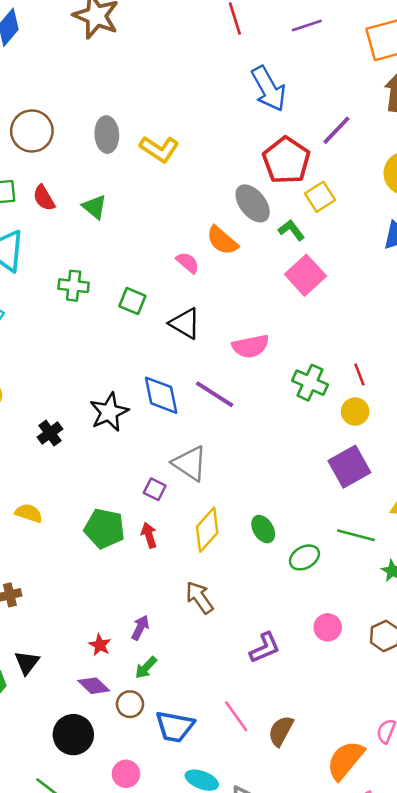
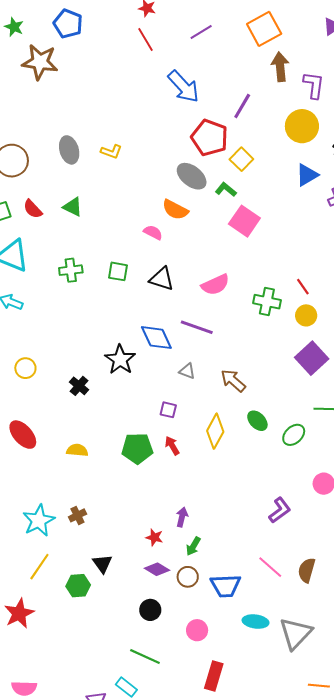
yellow L-shape: (159, 149) -> (111, 152), size x0.7
gray triangle: (190, 463) -> (187, 371), moved, size x0.6
brown arrow: (199, 598) -> (233, 381), moved
black circle: (73, 735) -> (150, 610), size x0.7

